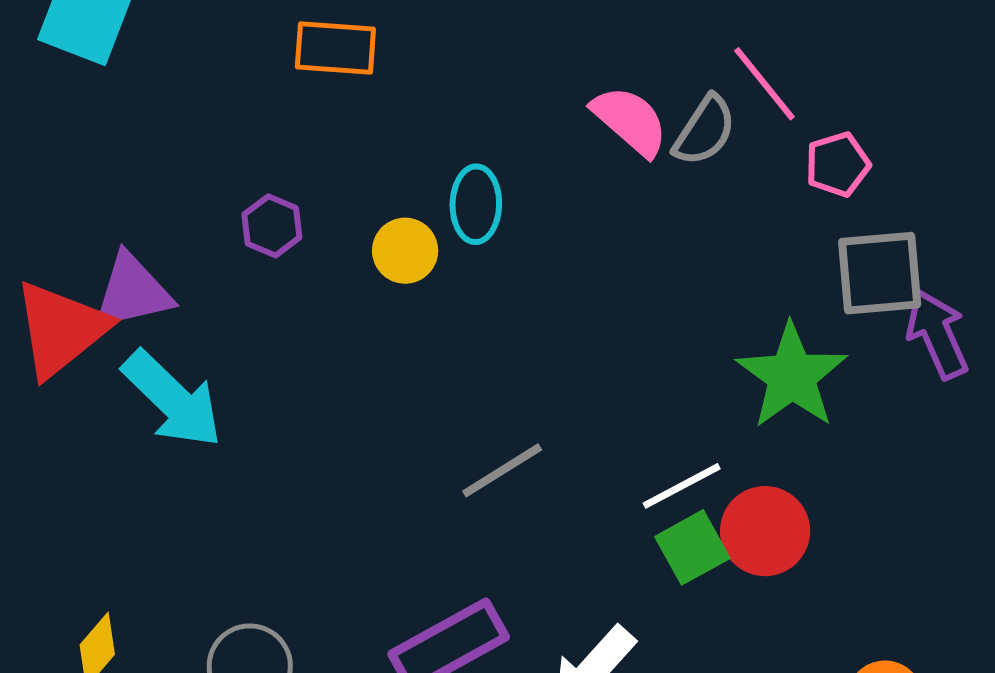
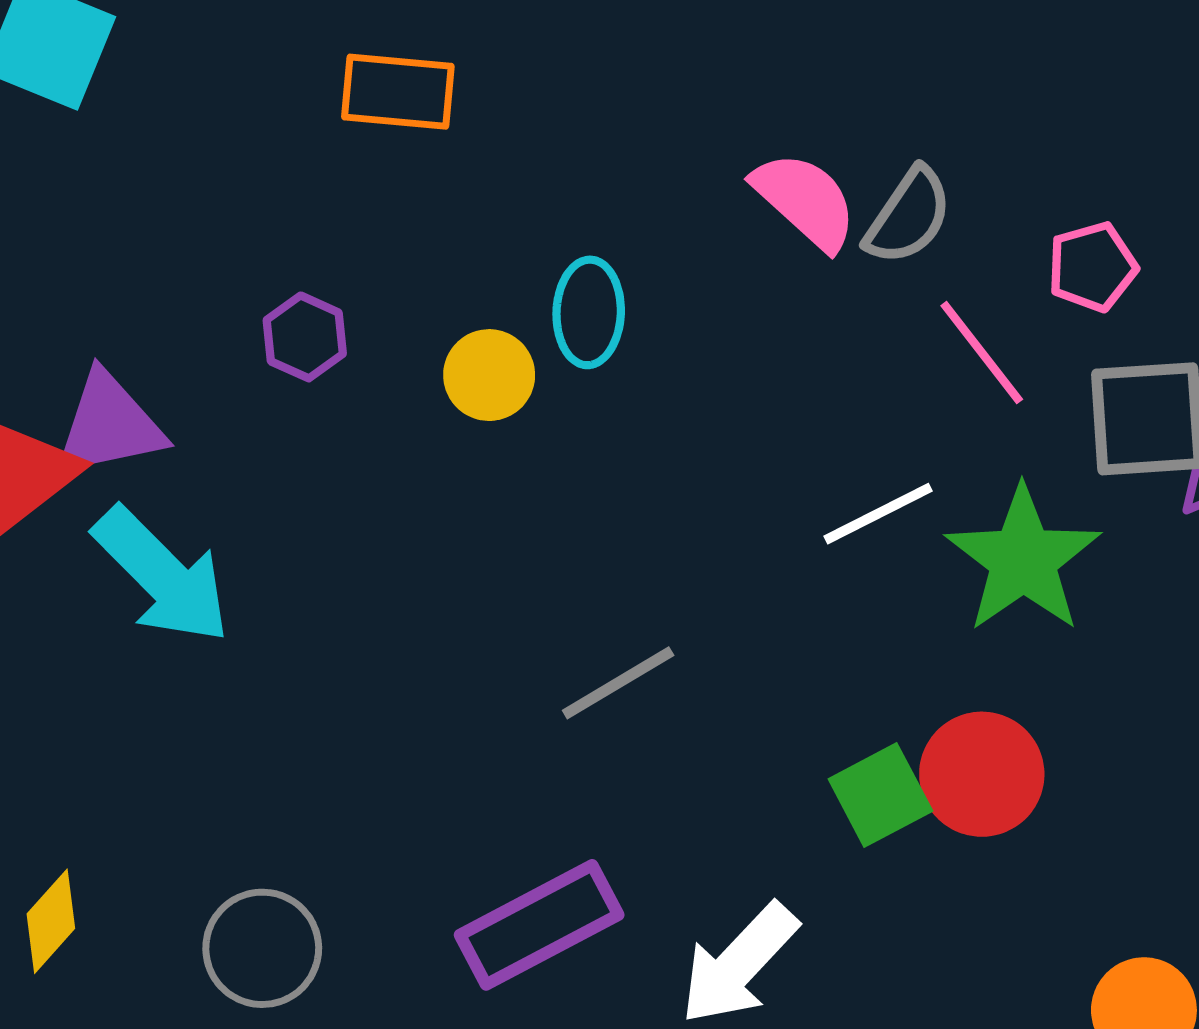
pink line: (764, 84) -> (982, 352), moved
white line: (682, 486) -> (878, 514), moved

